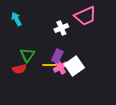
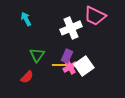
pink trapezoid: (85, 16) -> (95, 16), turned 50
white cross: (61, 28) -> (71, 28), size x1.5
red semicircle: (19, 69) -> (27, 77), moved, turned -32

